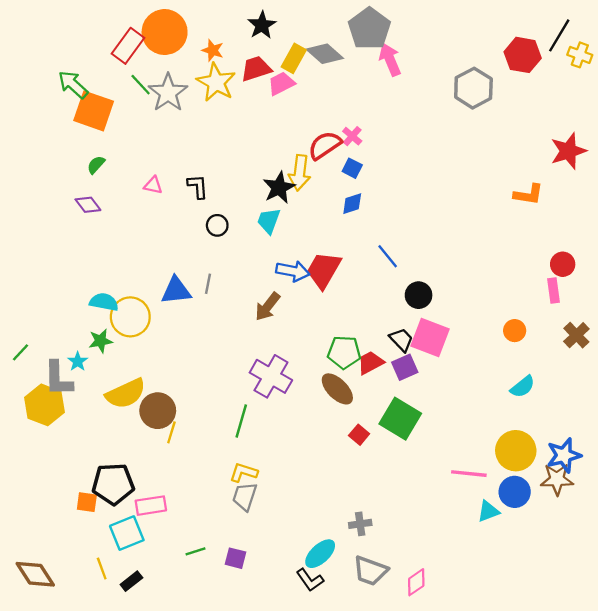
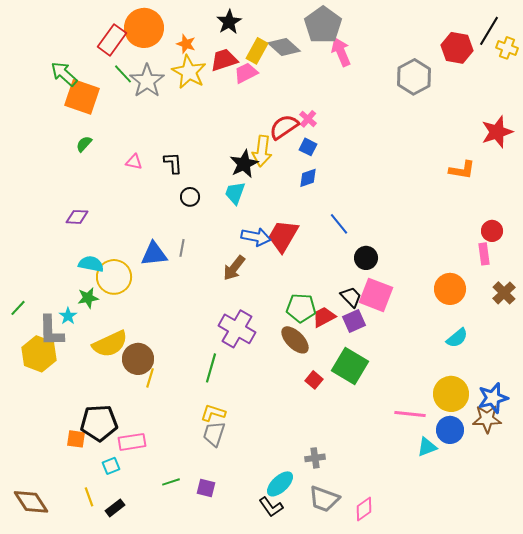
purple diamond: (88, 205) -> (77, 217), moved, turned -50
orange circle: (515, 331) -> (450, 289), size x1.6
cyan square: (127, 533) -> (111, 466), size x0.6

